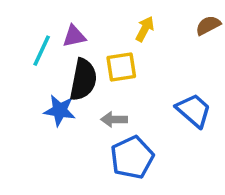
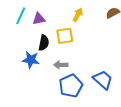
cyan line: (42, 51) -> (21, 16), moved
black semicircle: (83, 80) -> (44, 43), size x0.7
blue trapezoid: (194, 110) -> (103, 80), moved

